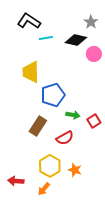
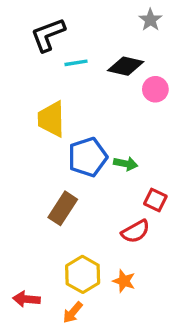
black L-shape: (29, 21) -> (48, 35), turned -55
gray star: (91, 22) -> (150, 20), moved
green arrow: (73, 115) -> (126, 164), moved
red square: (94, 121) -> (155, 200), turned -32
red semicircle: (65, 138) -> (136, 231), moved

